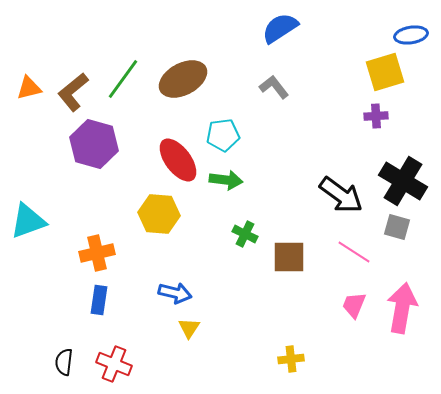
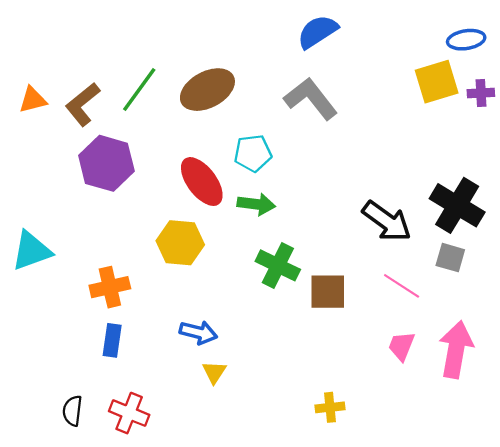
gray L-shape: (274, 87) -> (311, 99), size x1.6
purple cross: (376, 116) -> (481, 93), moved
green cross: (245, 234) -> (278, 265), size x1.5

